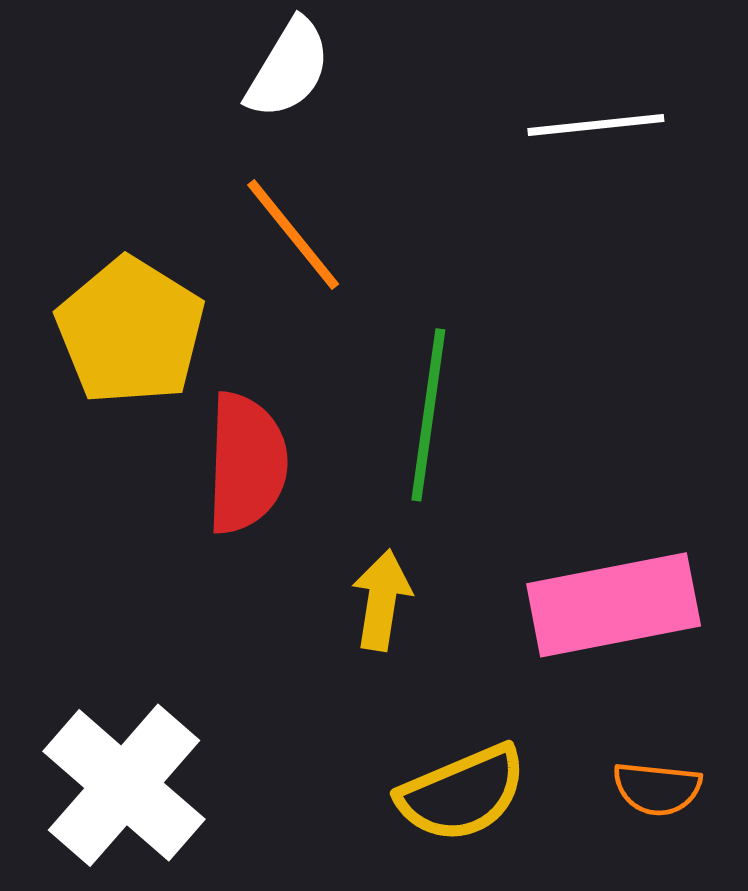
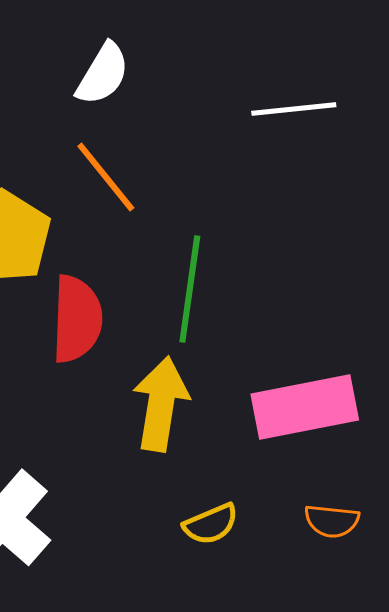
yellow arrow: (382, 600) -> (161, 404), size x1.5
yellow semicircle: (462, 793) -> (211, 524), size x0.7

